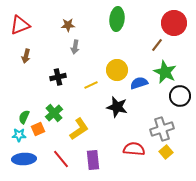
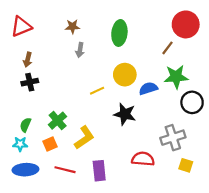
green ellipse: (117, 19) -> (119, 33), moved
green star: (165, 72) -> (176, 77), turned -30
black cross: (58, 77) -> (30, 82), moved
orange square: (38, 129) -> (50, 144), moved
yellow square: (166, 152) -> (186, 165), moved, turned -32
red line: (61, 159) -> (65, 170), turned -36

